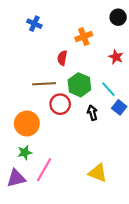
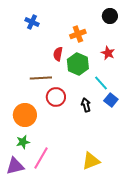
green hexagon: (79, 85) -> (78, 64), moved
yellow triangle: (98, 173) -> (91, 161), turned -42

